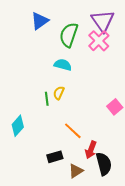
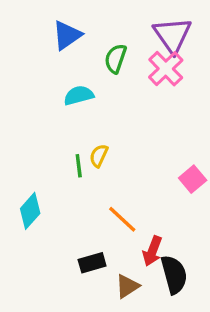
green semicircle: (69, 35) -> (116, 59), size x0.7
cyan semicircle: (63, 65) -> (79, 95), moved, turned -30

